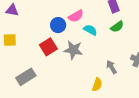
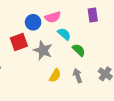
green semicircle: (117, 27) -> (79, 50), moved, turned -112
yellow semicircle: (97, 85) -> (55, 76), moved

